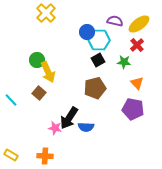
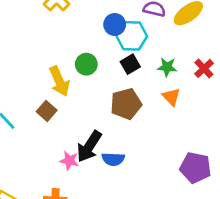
red cross: (137, 45) -> (204, 68), moved
green circle: (37, 60) -> (86, 64), moved
orange triangle: (137, 83) -> (171, 97), moved
purple pentagon: (133, 109) -> (195, 168), moved

